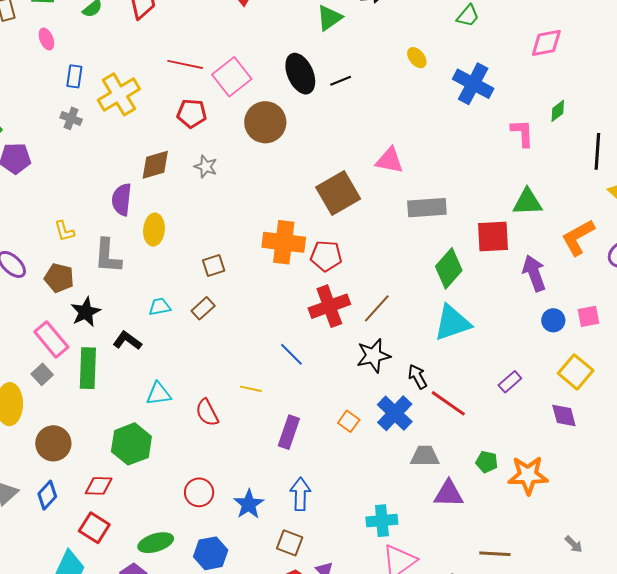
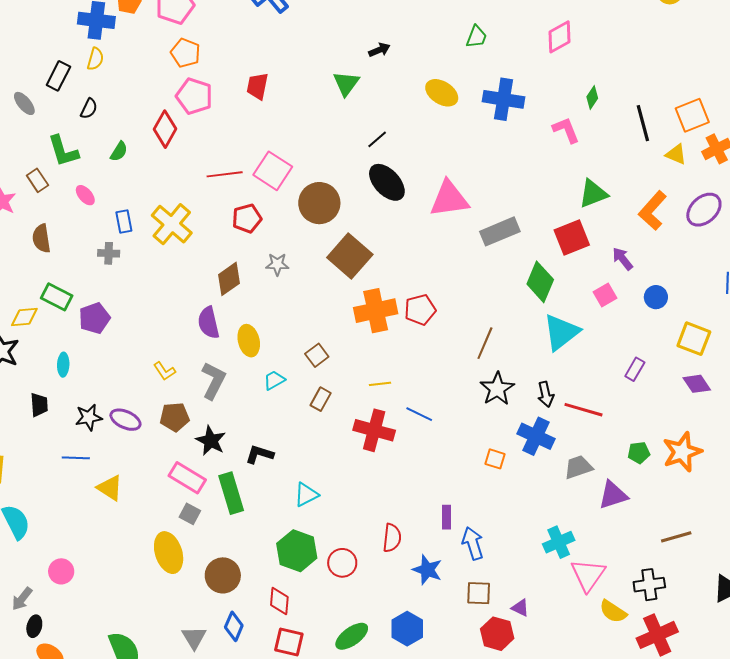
yellow ellipse: (417, 58) -> (442, 93), size x1.5
black ellipse: (300, 74) -> (387, 182), moved
gray cross: (71, 118) -> (109, 253), moved
pink triangle: (390, 160) -> (449, 199), size x1.4
brown square: (338, 193) -> (350, 256), moved
gray L-shape: (108, 256) -> (213, 381), turned -138
purple arrow: (534, 273) -> (623, 259), size x0.7
red cross: (329, 306) -> (374, 430), moved, turned -36
cyan trapezoid: (160, 307) -> (274, 380), moved
pink square: (589, 316) -> (605, 295), moved
black arrow: (417, 377) -> (546, 394), turned -145
yellow line: (251, 389) -> (380, 384), moved
red semicircle: (207, 413) -> (392, 538), moved, turned -128
purple rectangle: (289, 432) -> (446, 517), moved, size x0.7
red diamond: (99, 486) -> (279, 601), turned -68
red circle: (199, 492) -> (342, 563), moved

